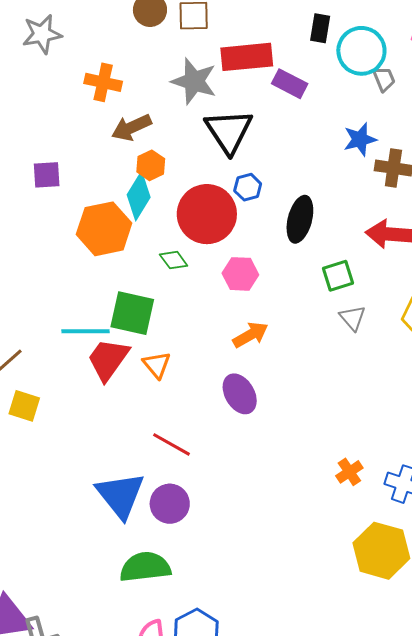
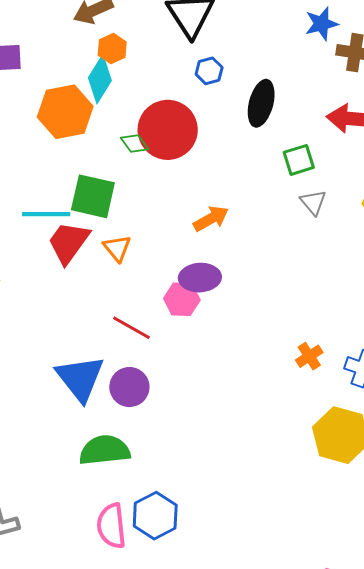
red circle: (207, 214) -> (168, 130), moved
pink hexagon: (240, 274) -> (182, 299), moved
purple ellipse: (240, 394) -> (200, 278), turned -63

